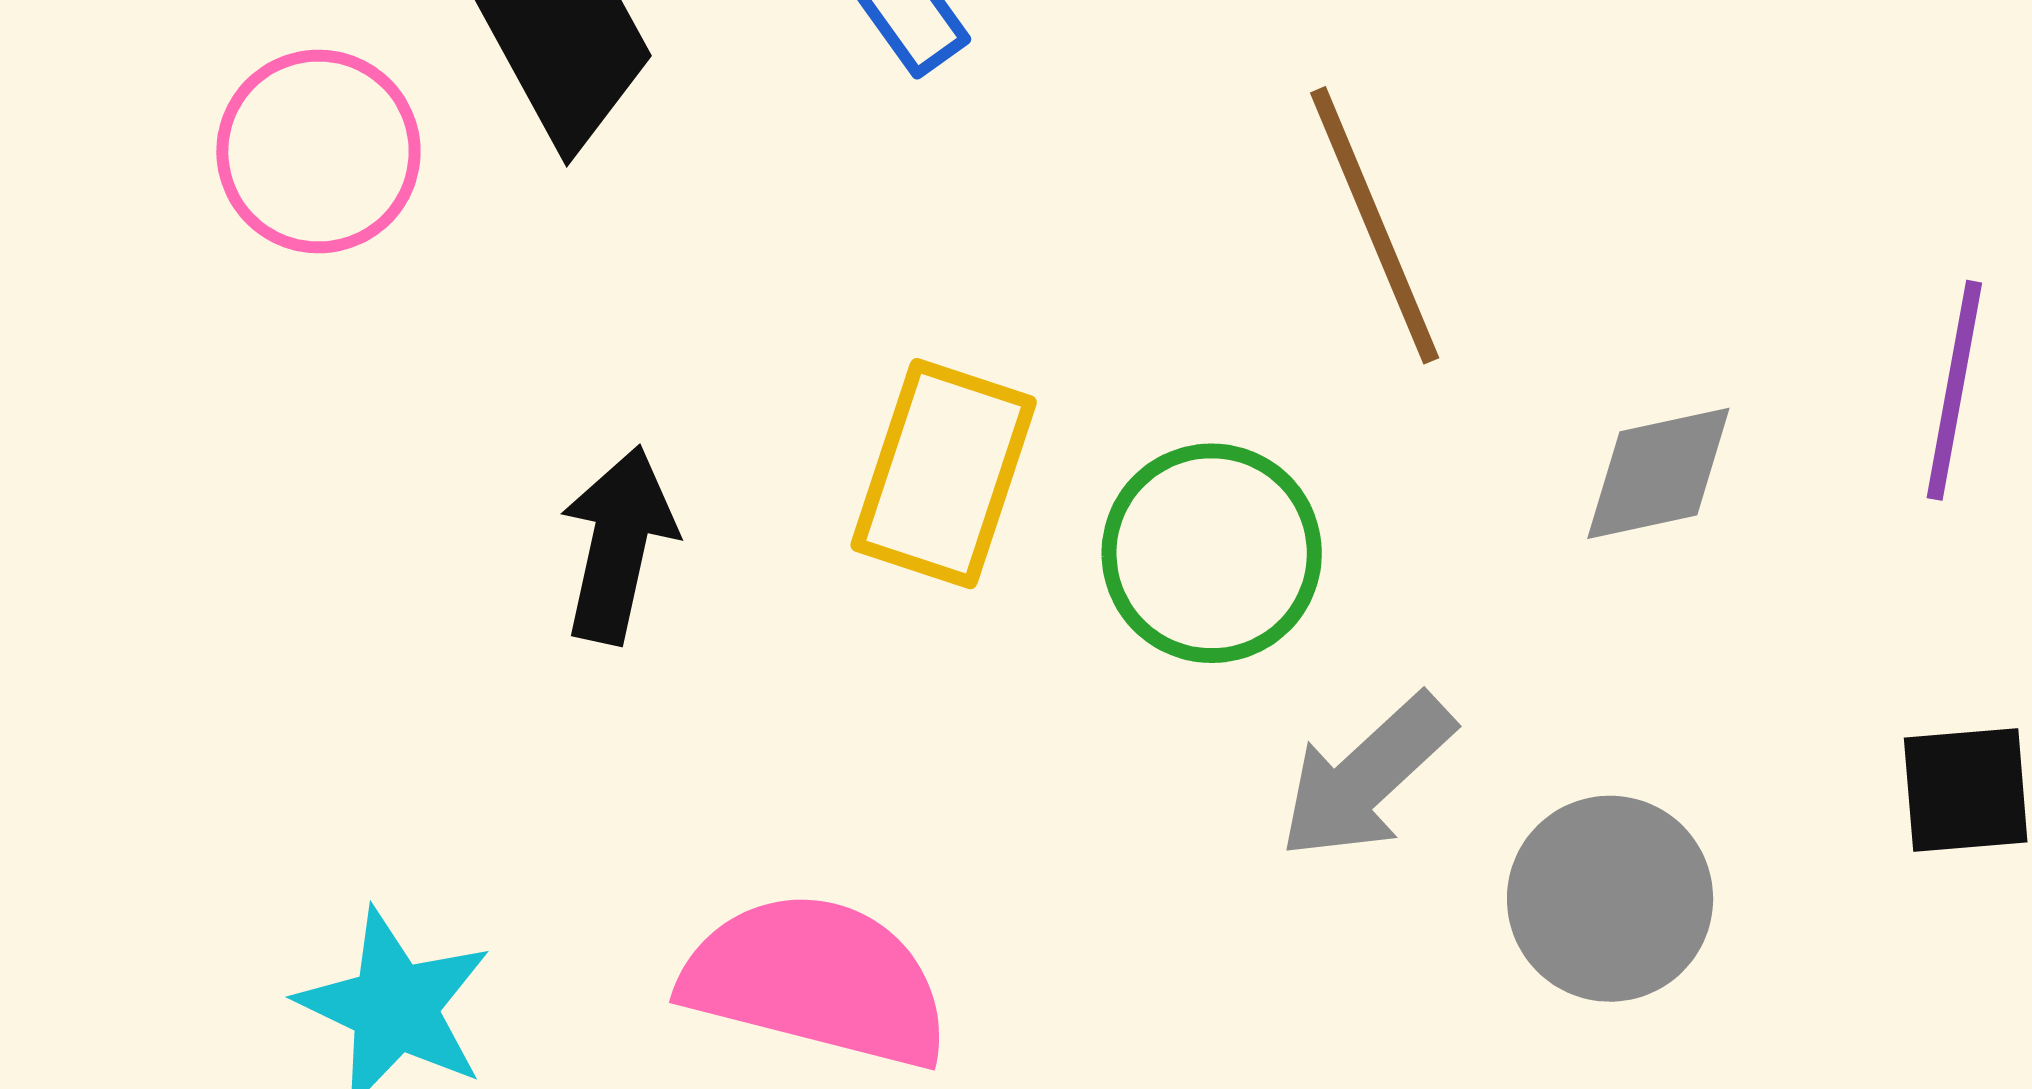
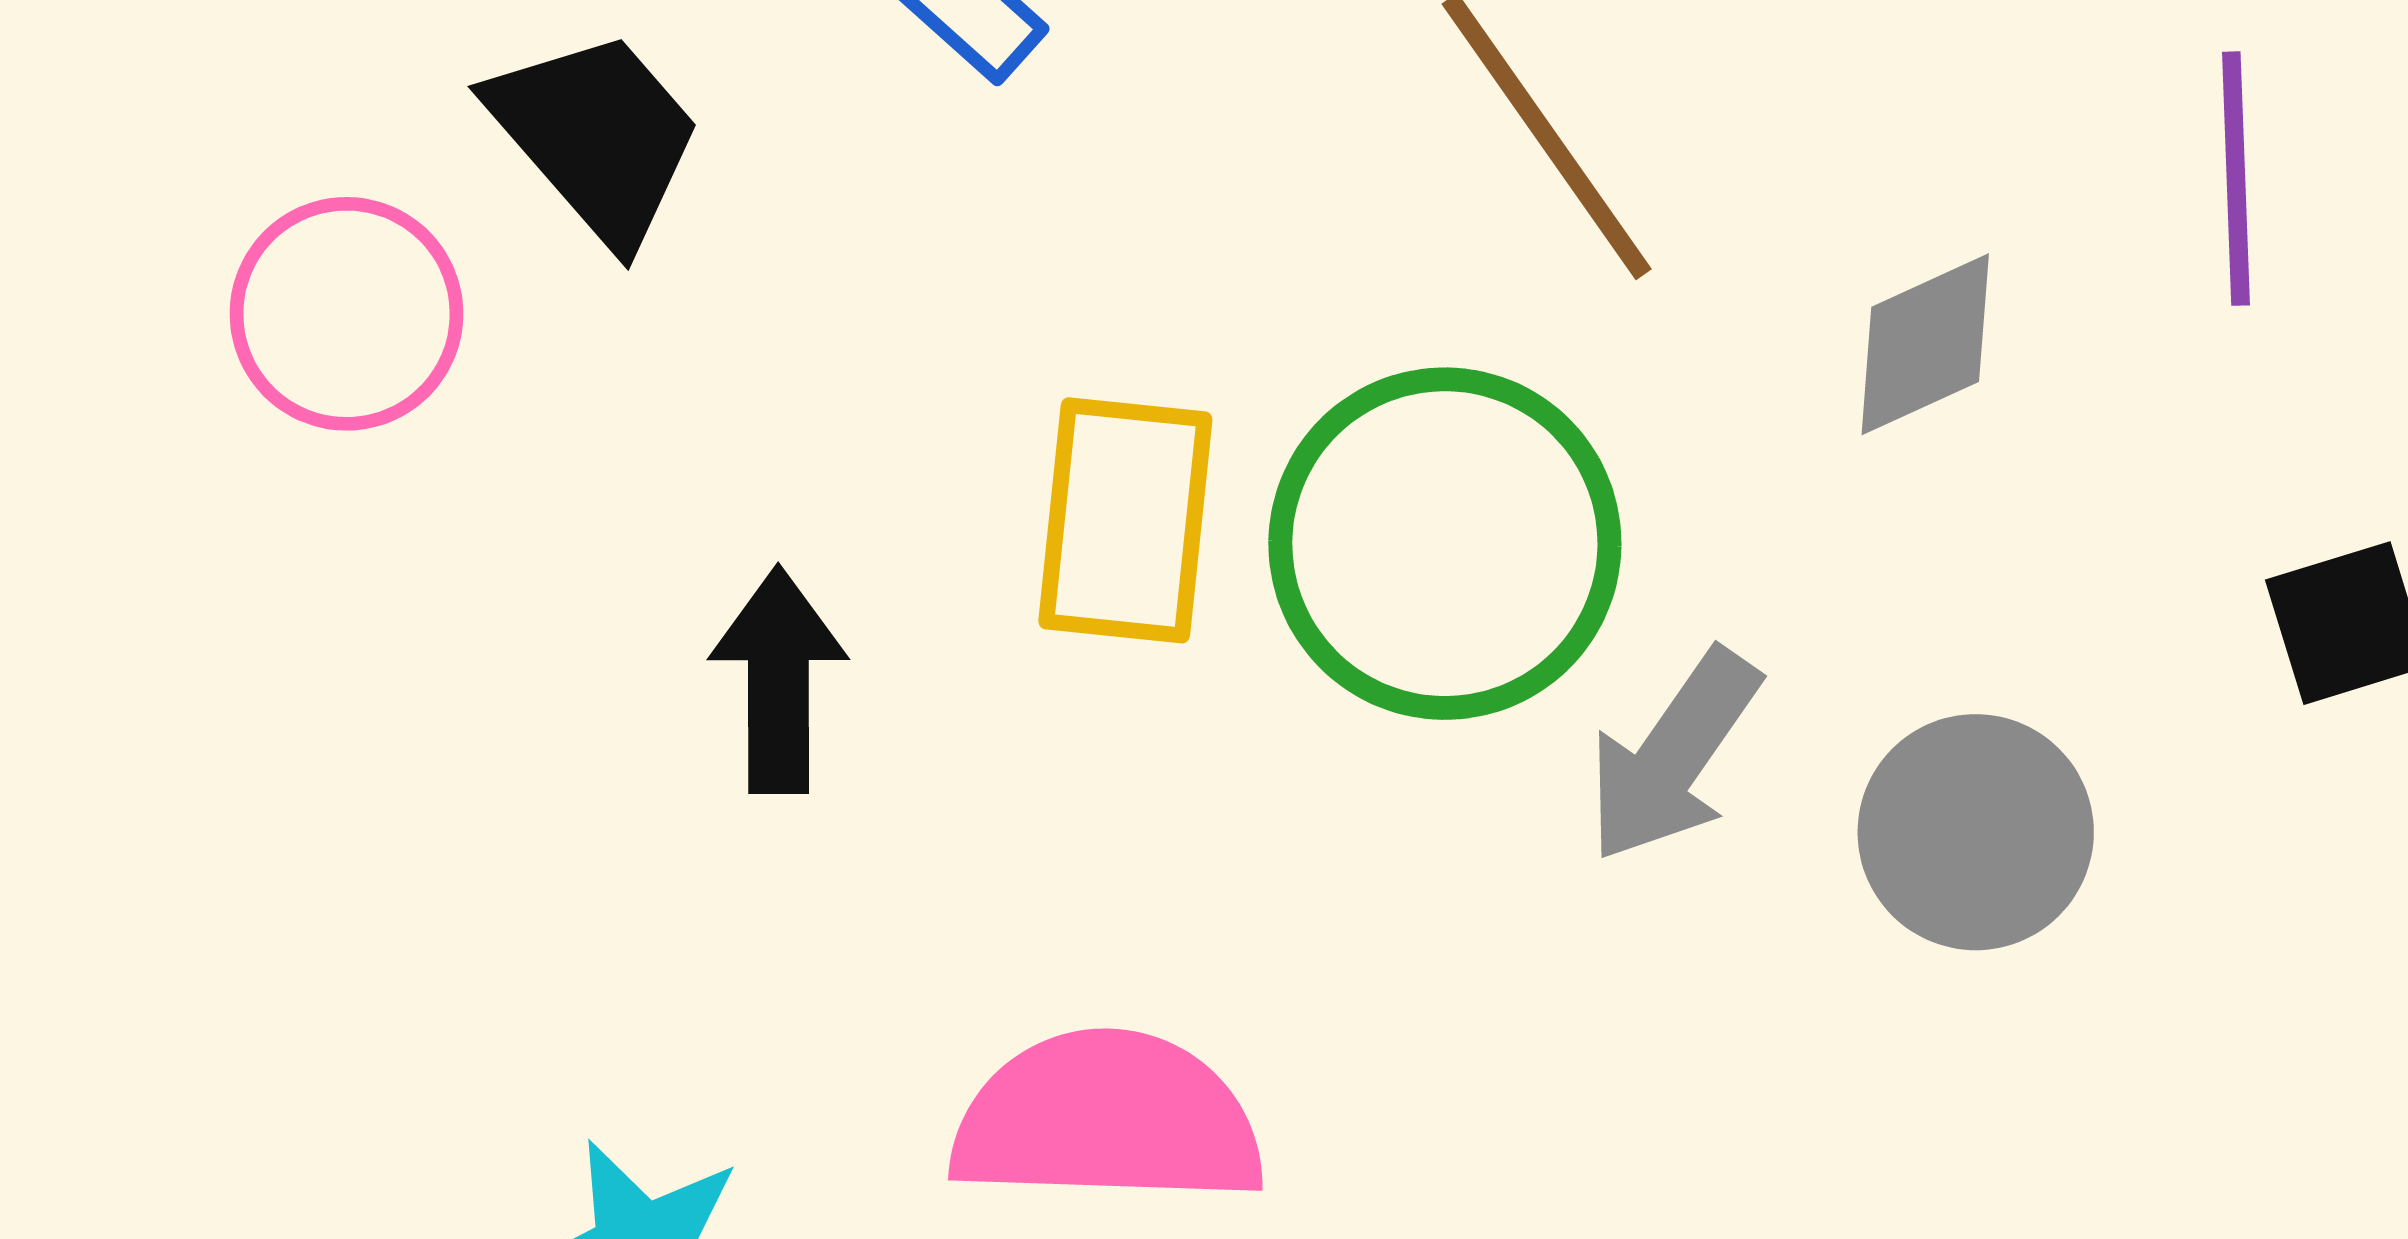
green circle: (1212, 553) -> (1445, 544), size x1.4

